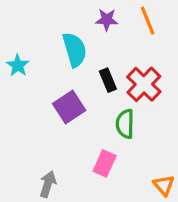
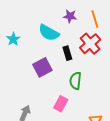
cyan semicircle: (75, 50) -> (49, 33), turned 130
red cross: (144, 84) -> (90, 44), moved

